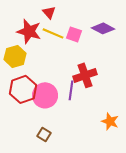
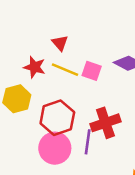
red star: (29, 31) -> (35, 67), size x0.7
red hexagon: (23, 89) -> (57, 118), moved

